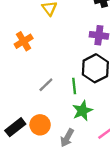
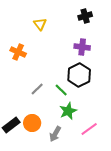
orange cross: (24, 41) -> (18, 52), turned -35
green line: (74, 86) -> (61, 90), turned -40

